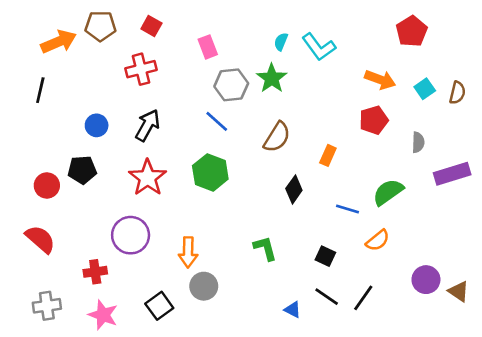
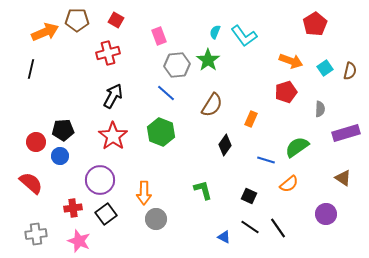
blue circle: (97, 125) -> (60, 156), moved
brown triangle: (459, 291) -> (343, 178), moved
black line: (363, 298) -> (278, 228), turned -70
black square: (159, 306) -> (106, 214), moved

